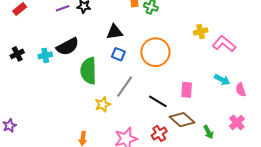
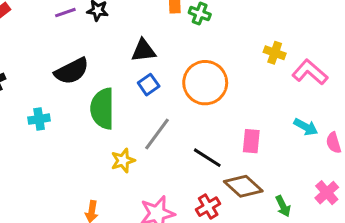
yellow cross: (201, 31) -> (275, 53), turned 32
blue square: (118, 54) -> (149, 85), turned 32
cyan cross: (45, 55) -> (39, 119), moved

